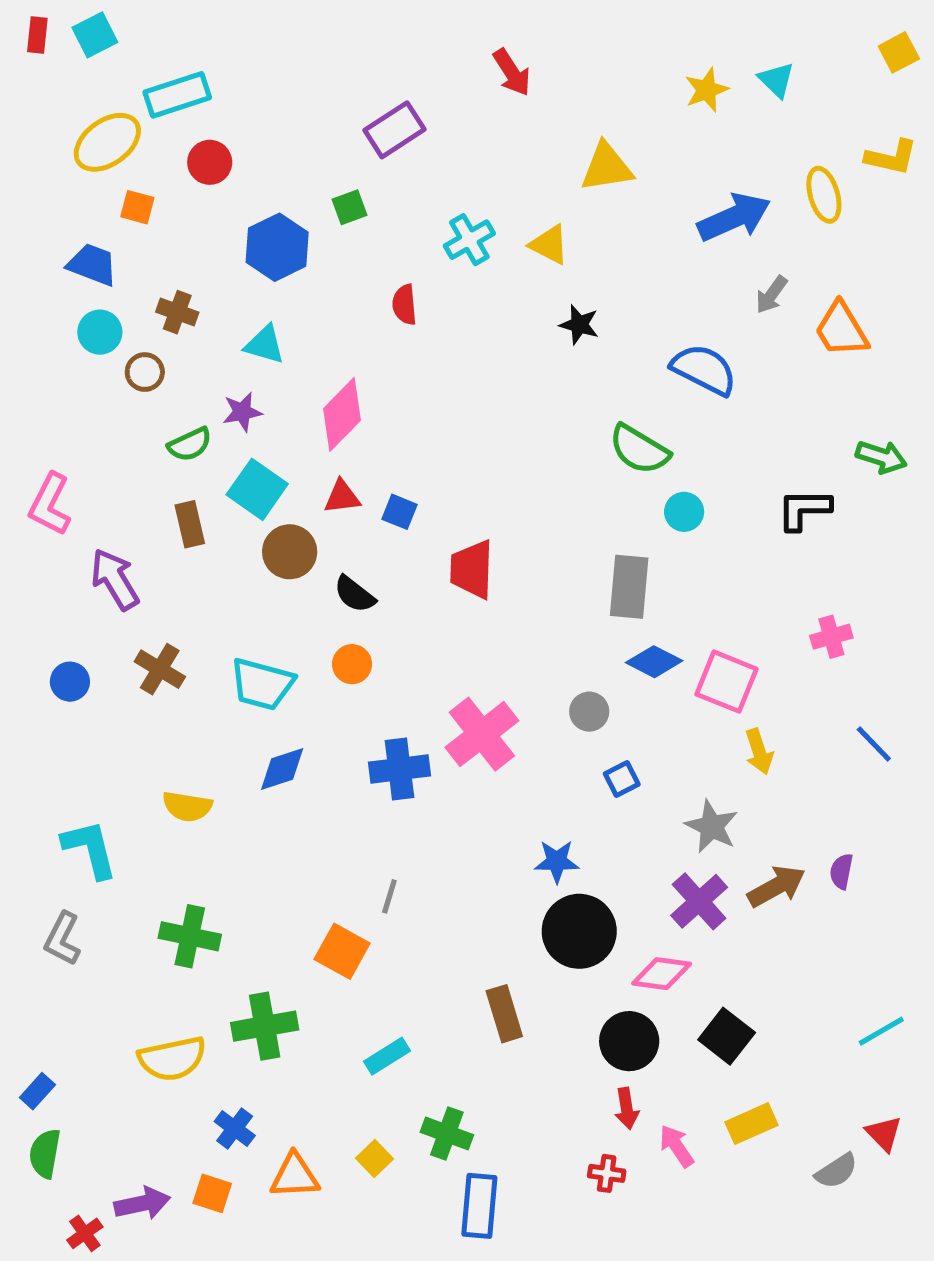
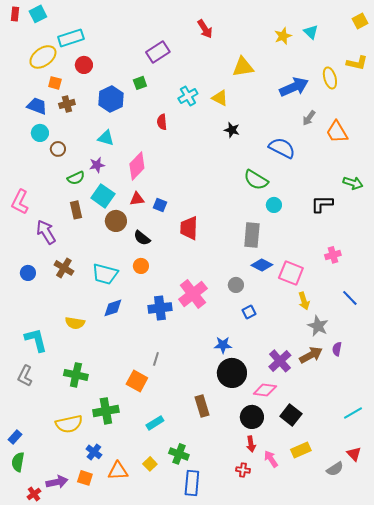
brown cross: (177, 312) -> (67, 104), moved, turned -35
gray star: (712, 826) -> (318, 326), moved

